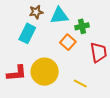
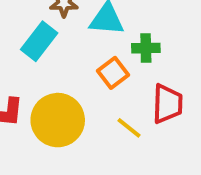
yellow line: (80, 84) -> (129, 128), moved

